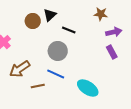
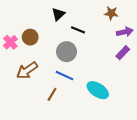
brown circle: (33, 21) -> (30, 37), moved
purple rectangle: (112, 52) -> (123, 53), turned 72
brown line: (38, 86) -> (52, 94), moved, turned -48

